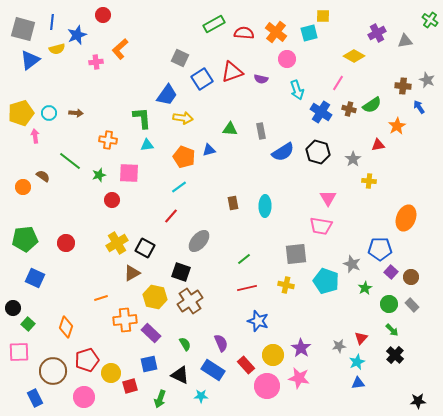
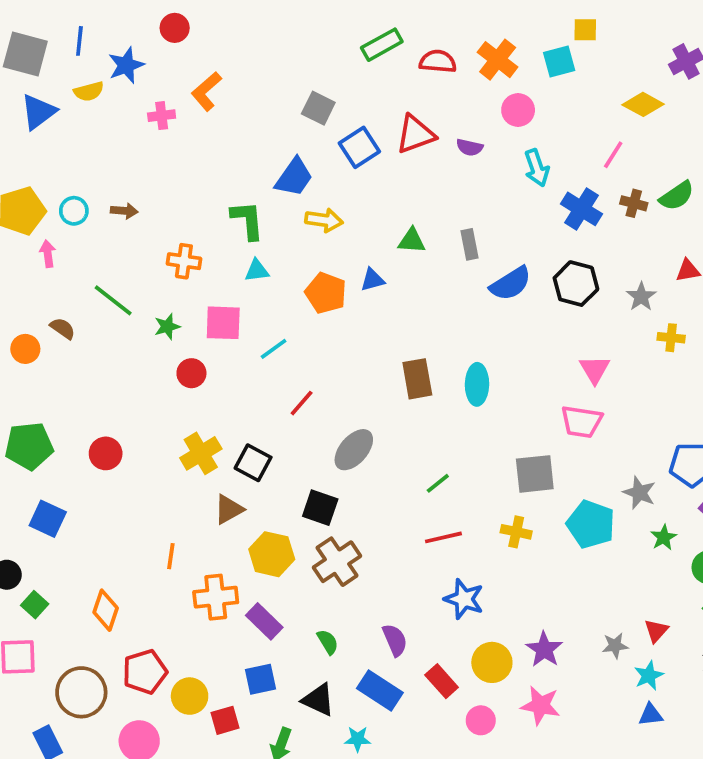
cyan line: (179, 187) -> (274, 349), moved
brown rectangle: (233, 203) -> (417, 379), size x1.5
orange line: (101, 298) -> (171, 556), turned -64
pink circle: (267, 386) -> (481, 720), size x0.6

